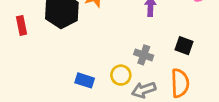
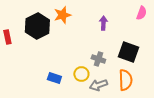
black square: (184, 46) -> (128, 52), size x1.5

